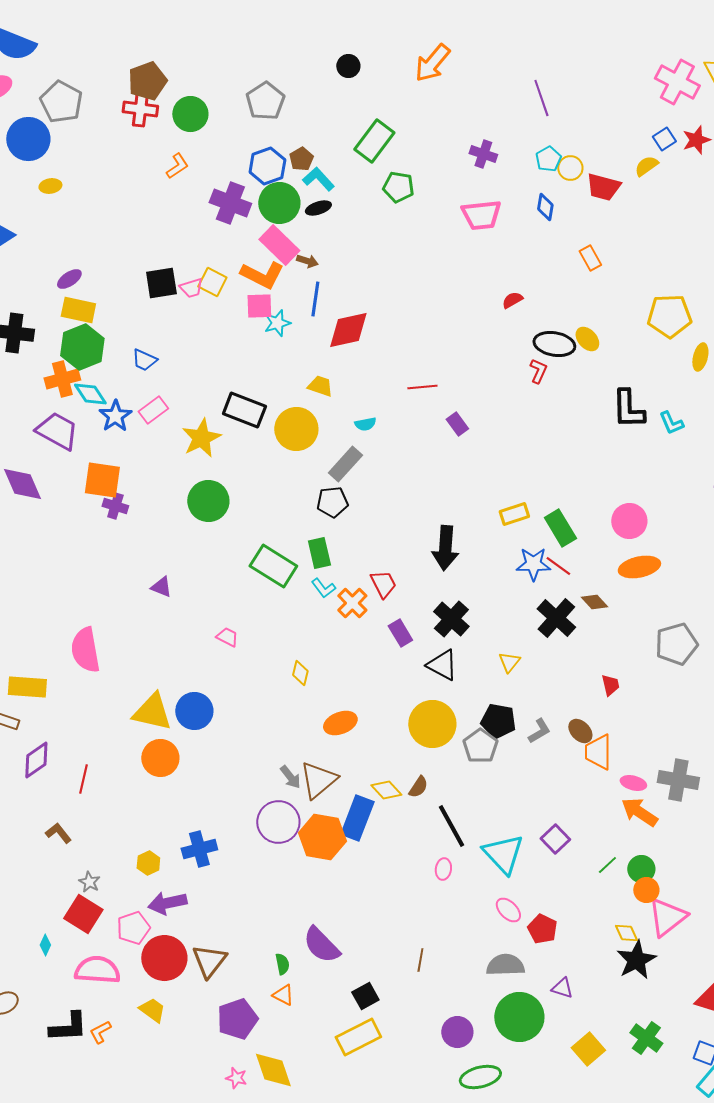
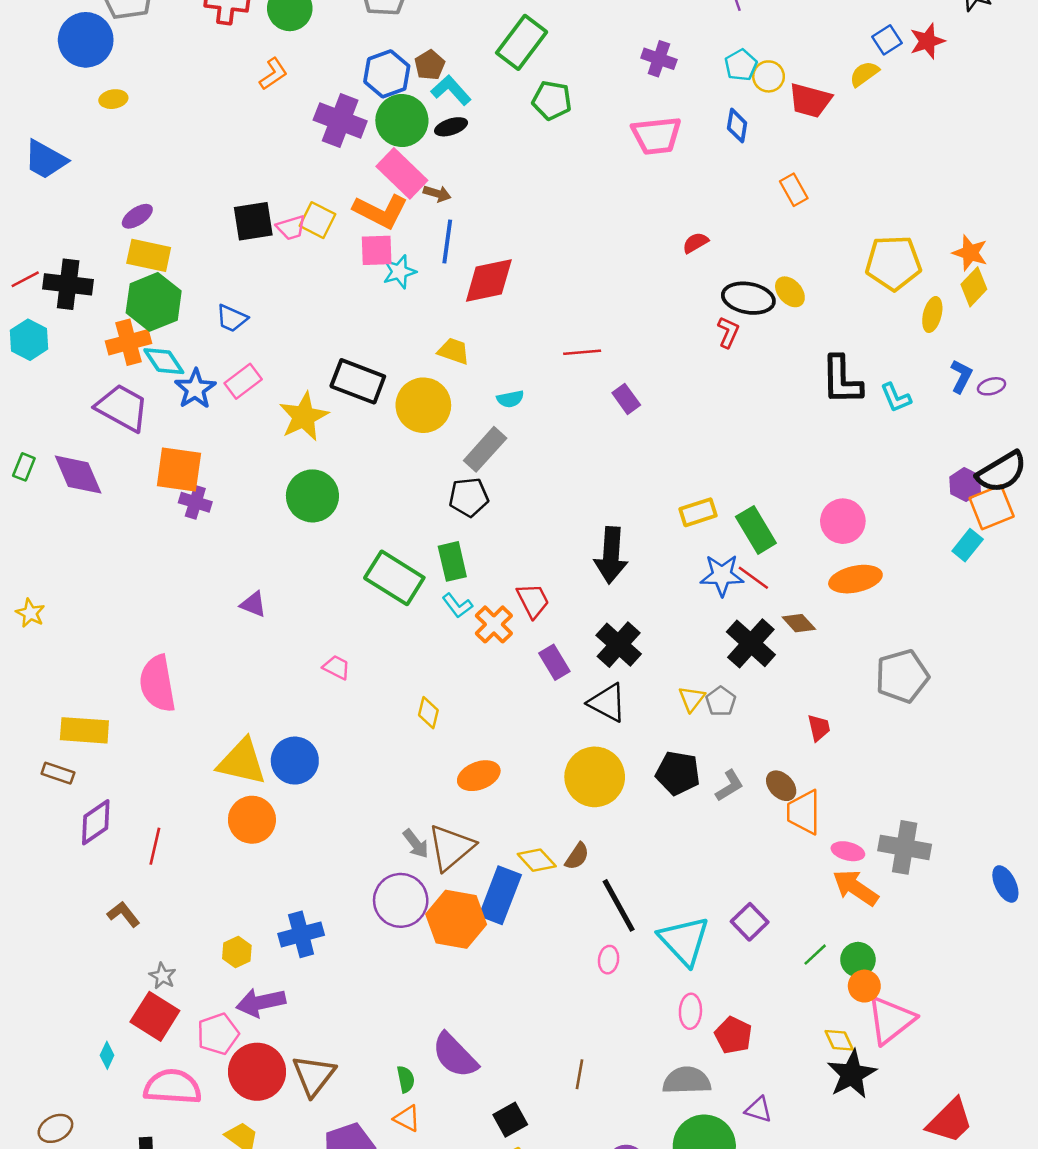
gray pentagon: (480, 746) -> (721, 701), moved, size x0.7
pink ellipse: (508, 910) -> (690, 1011), turned 48

